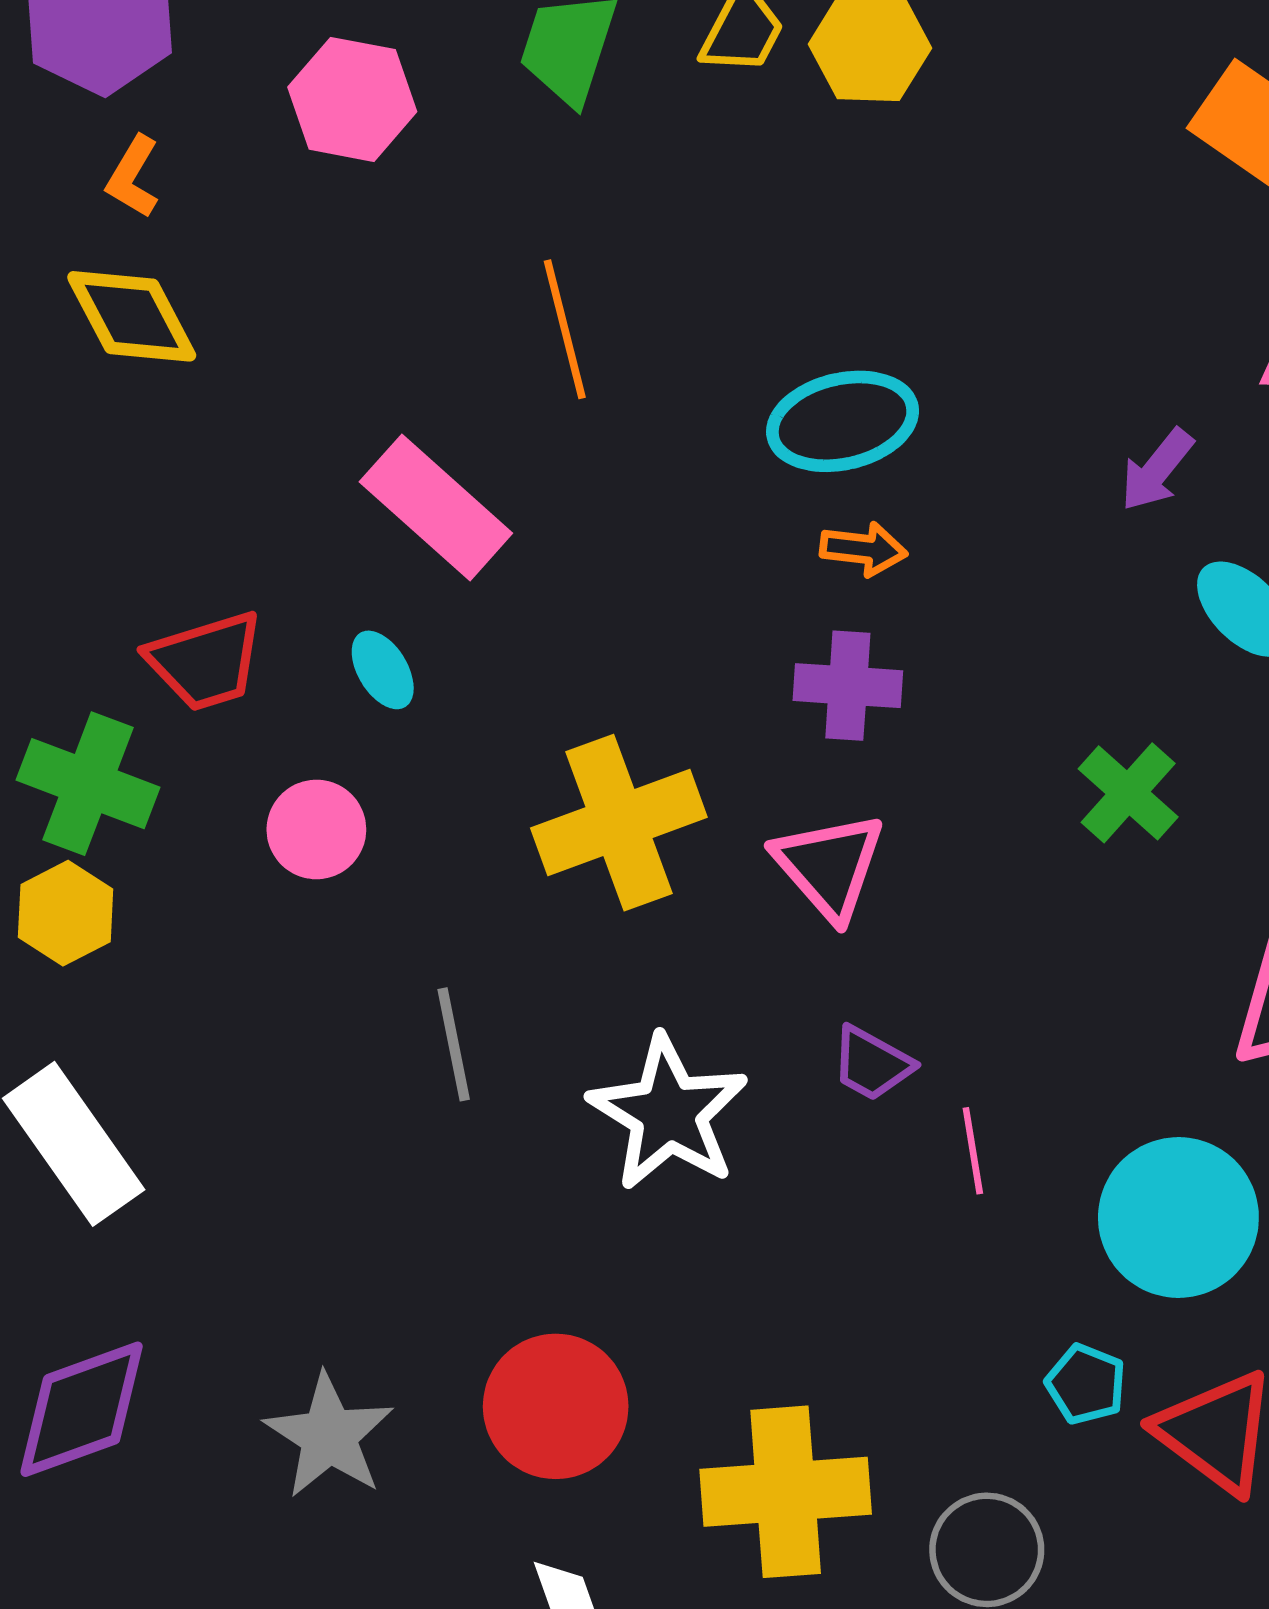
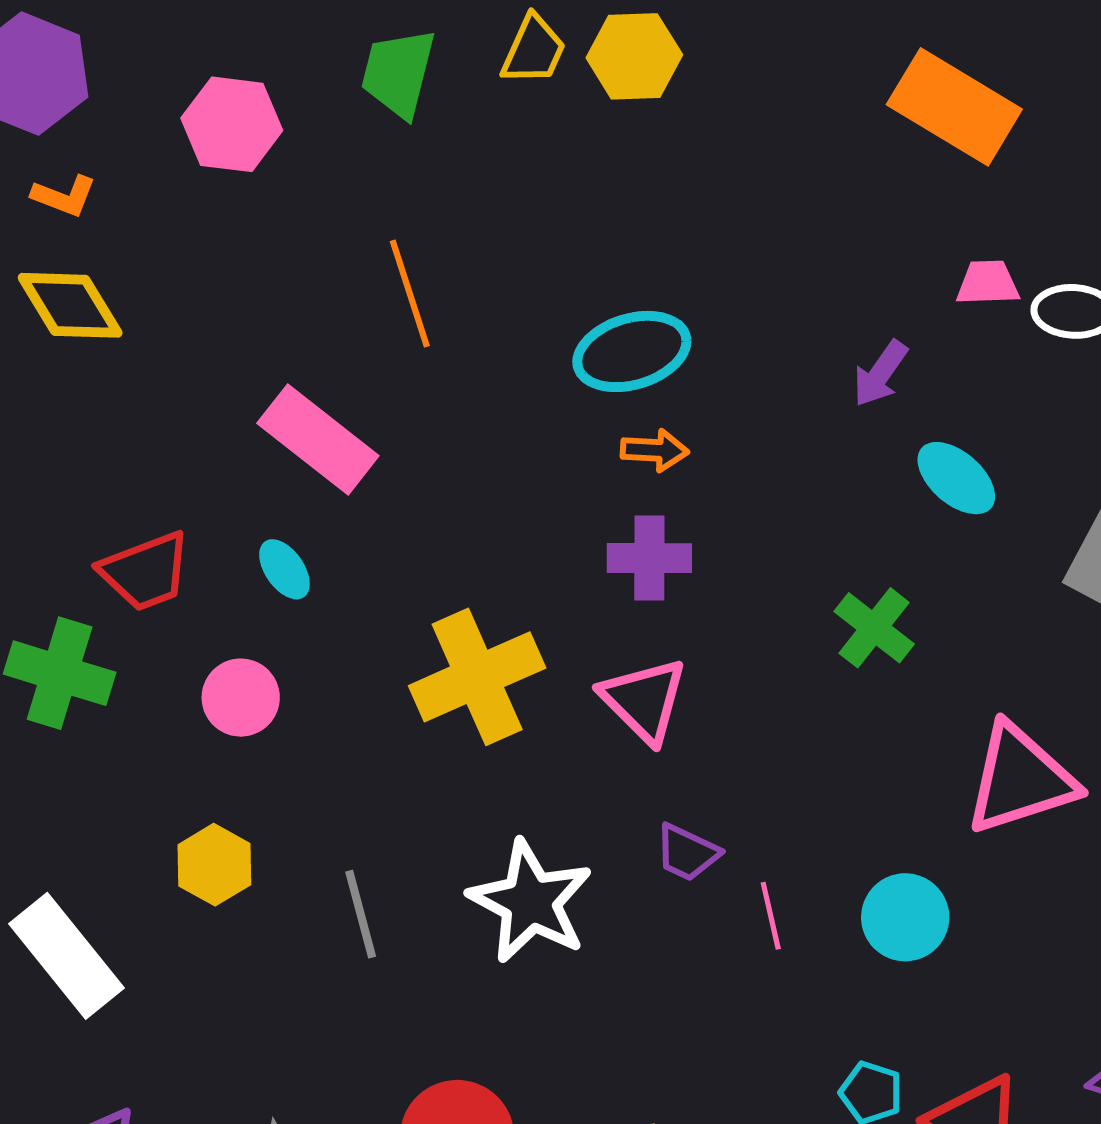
orange L-shape: (133, 177) -> (64, 196), turned -96
yellow hexagon: (66, 913) -> (214, 865), moved
gray line: (454, 1044) -> (361, 914), moved
cyan circle: (1178, 1217) -> (905, 917), moved, size x0.7

